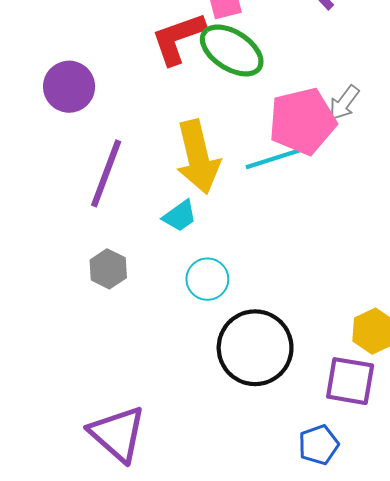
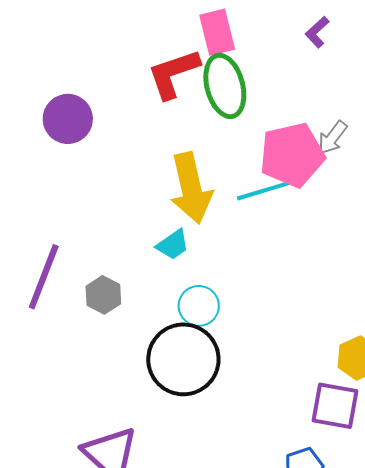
green ellipse: (232, 50) -> (225, 86), turned 42
purple line: (106, 173) -> (44, 277), moved
black circle: (255, 348) -> (183, 359), moved

